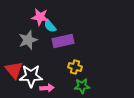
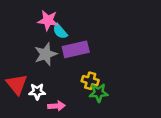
gray star: (28, 40) -> (46, 54), moved
white star: (31, 76) -> (37, 91), size x0.6
green star: (82, 86) -> (99, 93), moved

